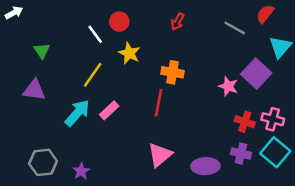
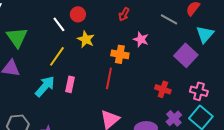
green triangle: (42, 51) -> (17, 37), size x1.6
pink star: (228, 86) -> (141, 39), moved
pink rectangle: (109, 110) -> (70, 84), turned -35
red cross: (245, 122) -> (163, 89), moved
purple cross: (241, 153) -> (174, 118), turned 35

